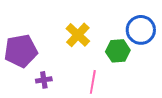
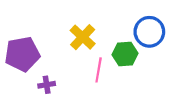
pink line: (93, 82) -> (99, 70), moved

